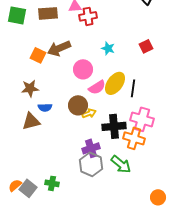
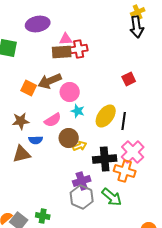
brown rectangle: (48, 13) -> (62, 52), moved
red square: (146, 46) -> (129, 79), moved
cyan star: (108, 48) -> (78, 111), moved
pink circle: (83, 69) -> (70, 92), moved
pink semicircle: (97, 87) -> (53, 120), moved
pink cross: (142, 119) -> (133, 152), turned 30

